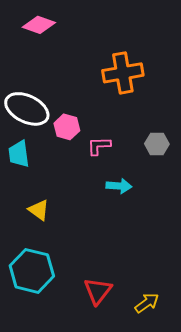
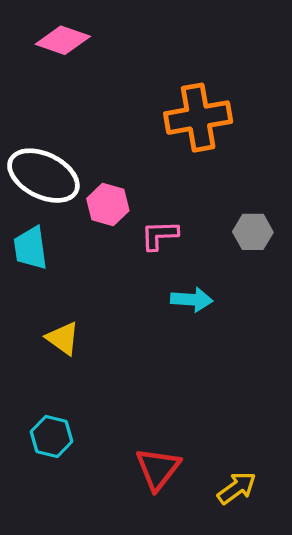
cyan hexagon: (32, 271) -> (52, 436), size x0.6

